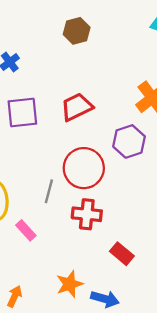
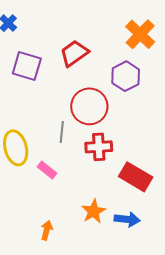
purple square: (22, 113) -> (27, 66), turned 32
red rectangle: (122, 254) -> (136, 177), size x1.5

